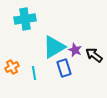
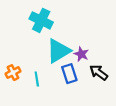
cyan cross: (25, 19) -> (41, 20), moved, turned 35
black arrow: (94, 55) -> (99, 73), moved

